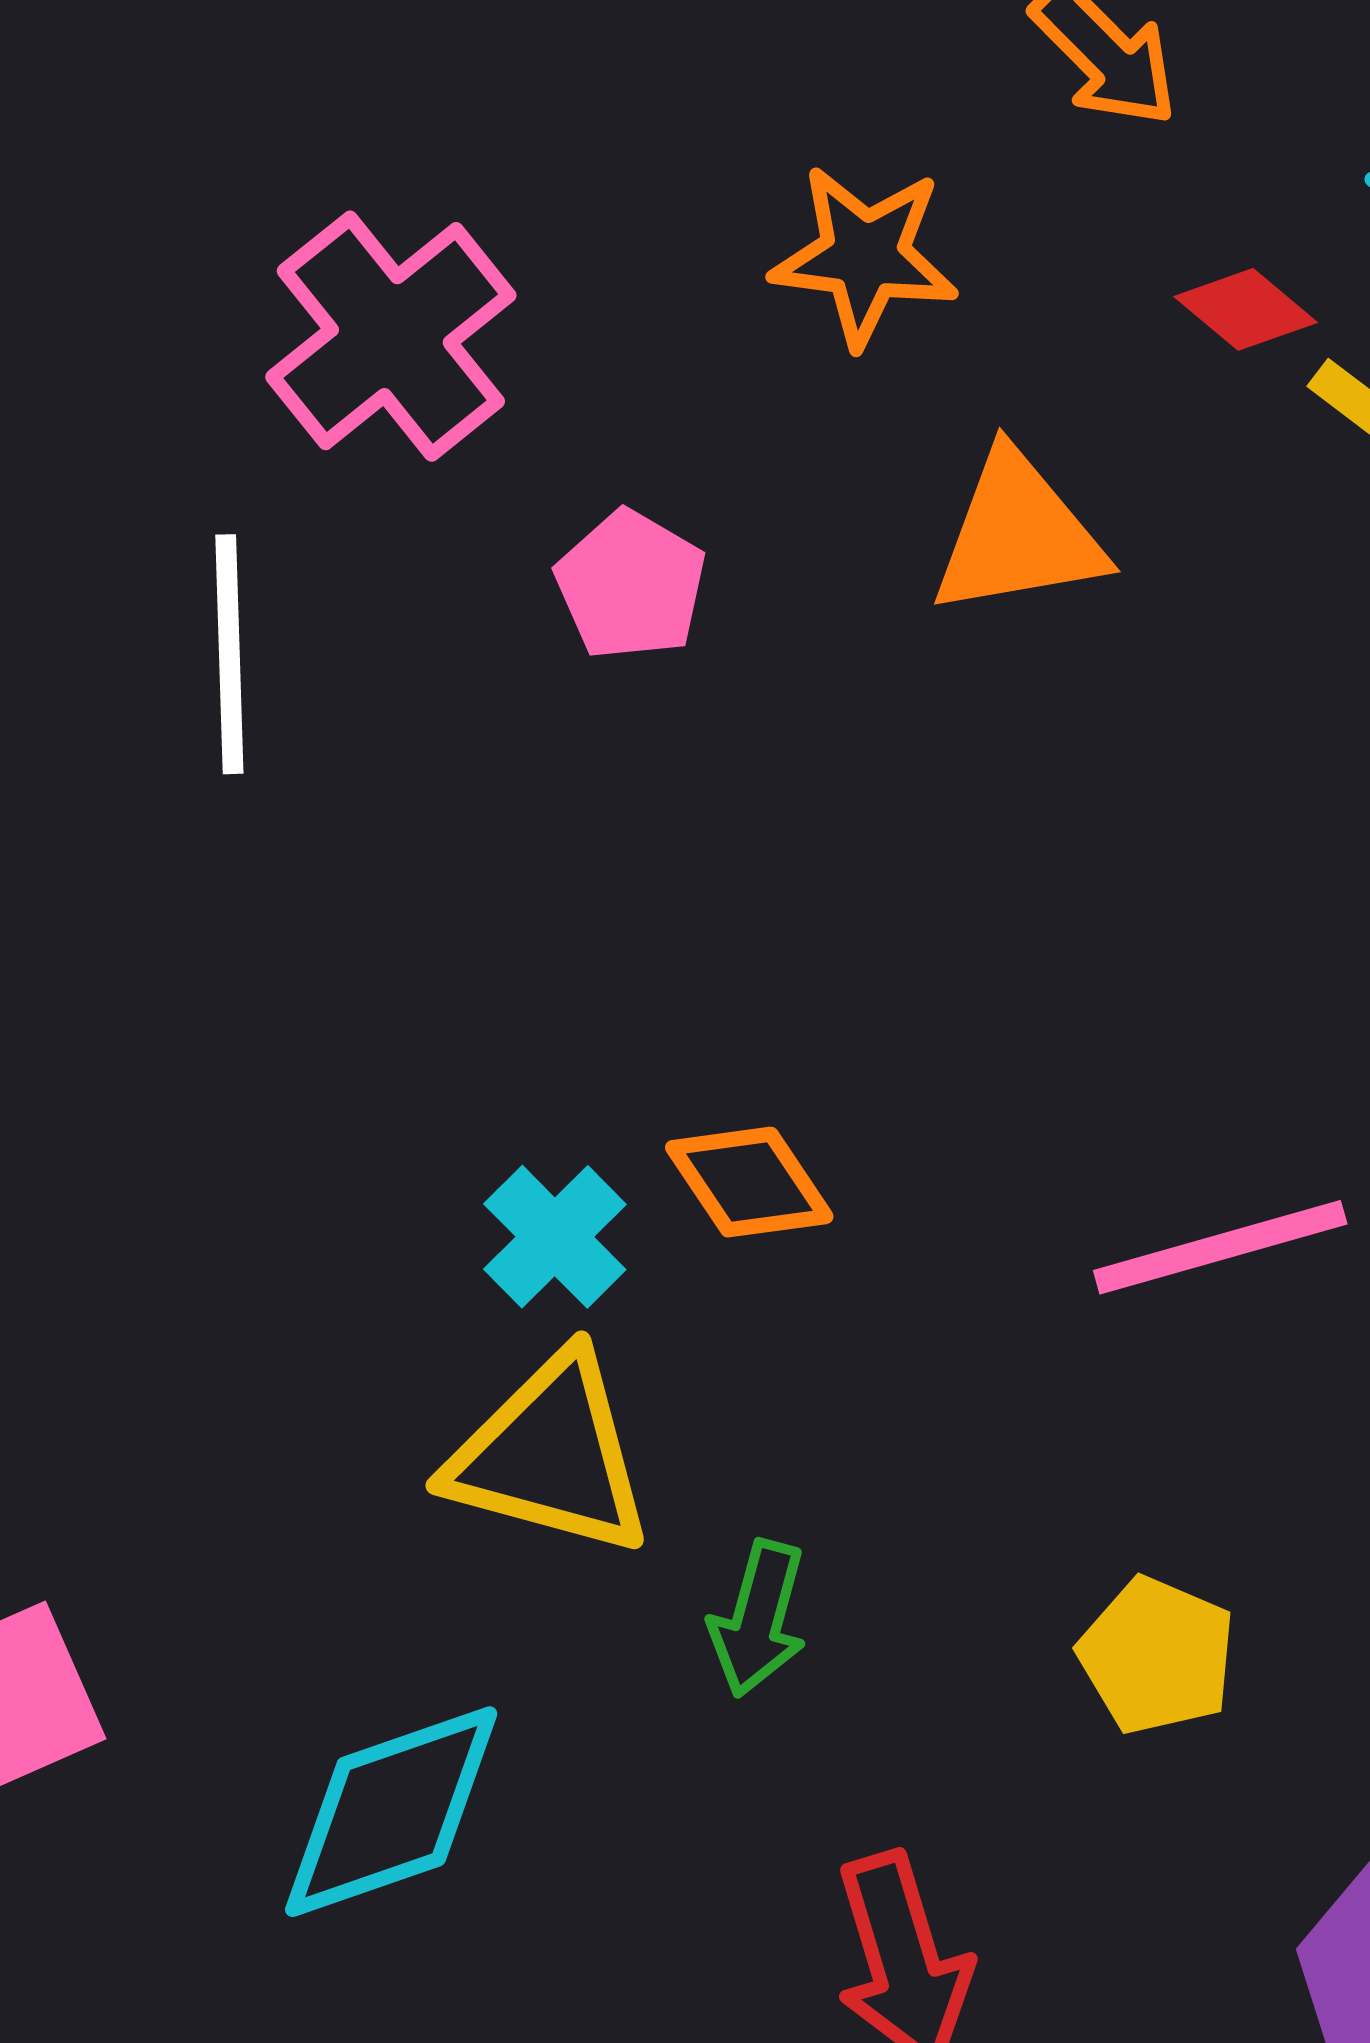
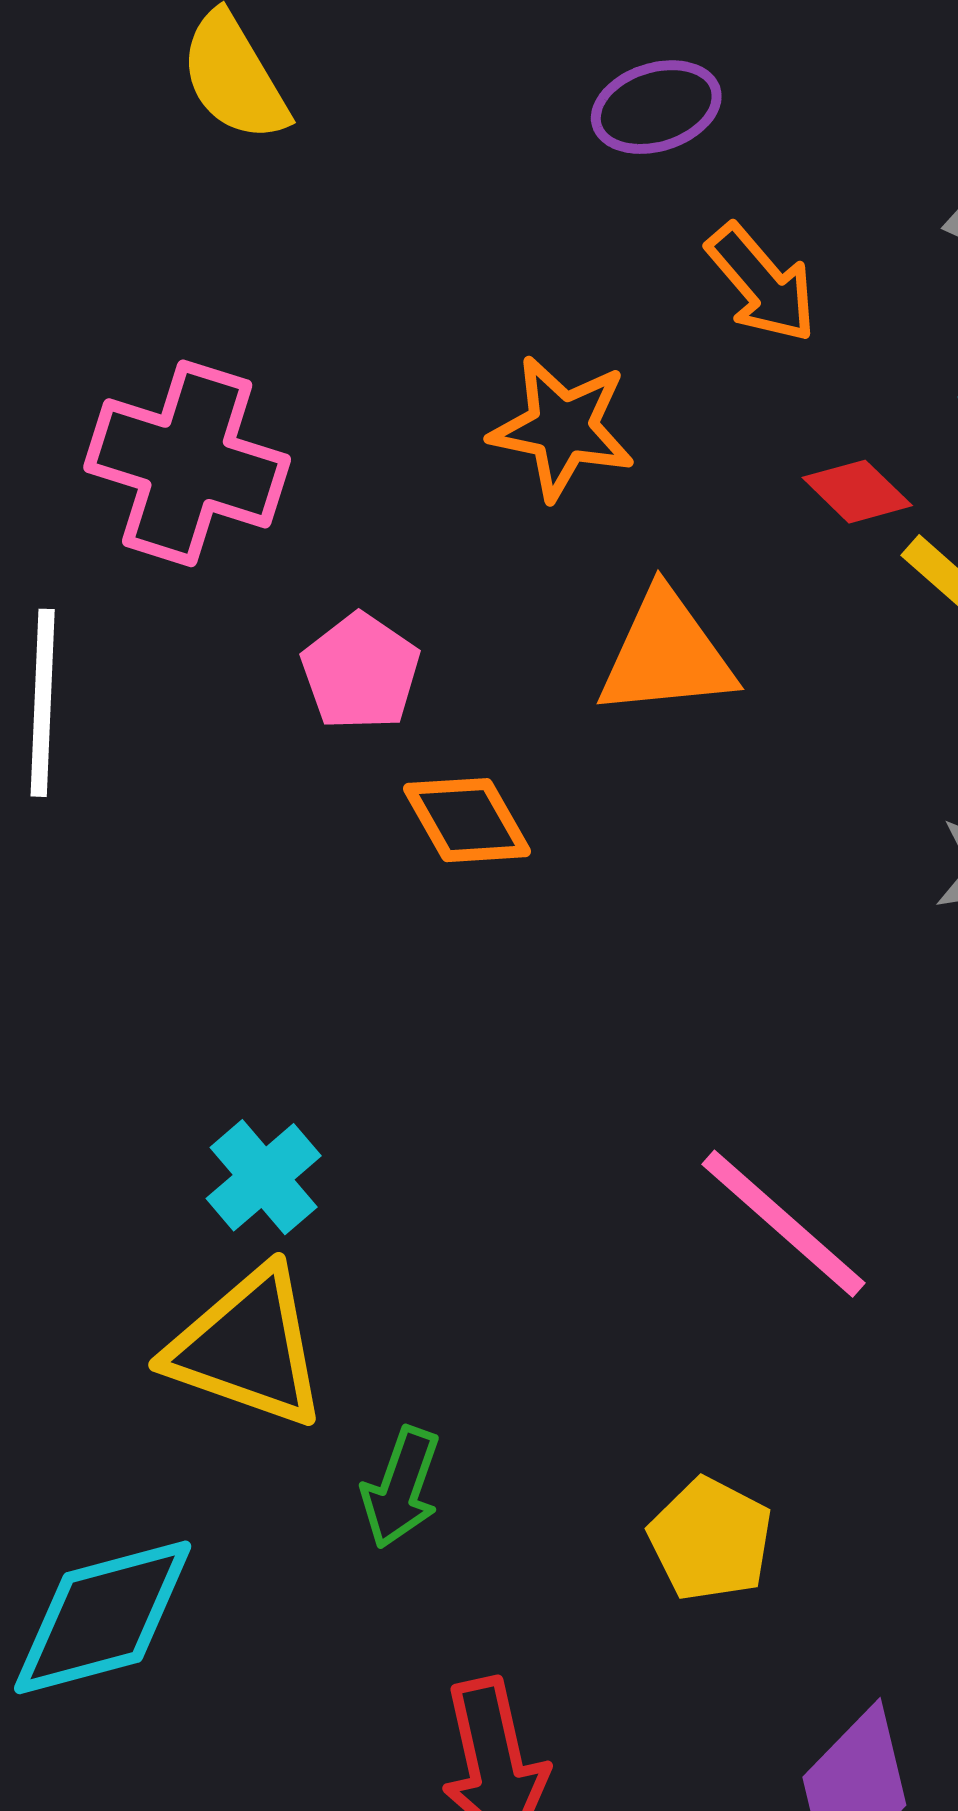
pink cross: (391, 336) -> (187, 463), turned -38
orange diamond: (749, 1182) -> (467, 820), moved
pink line: (1220, 1247) -> (783, 1224), turned 53

